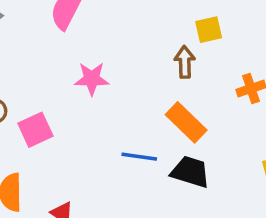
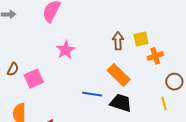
yellow square: (209, 30) -> (141, 39), moved
pink star: (92, 79) -> (66, 50), turned -30

